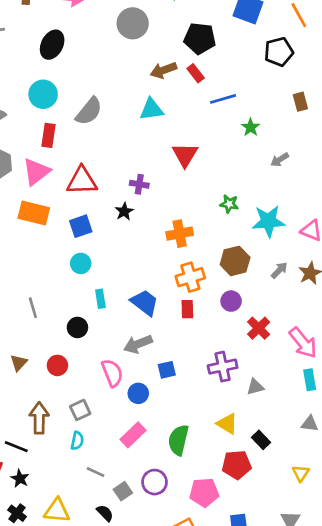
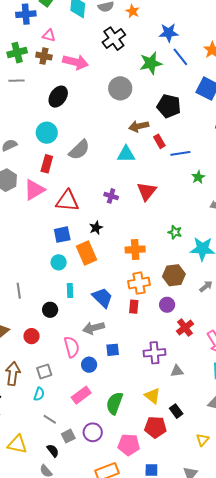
red rectangle: (196, 73) -> (159, 141), moved
purple cross: (139, 184) -> (111, 196), moved
orange rectangle: (34, 213) -> (87, 253), moved, turned 45

